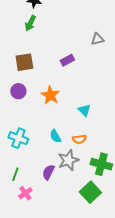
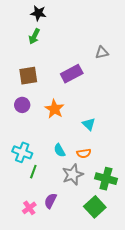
purple rectangle: (67, 60) -> (72, 74), size x1.5
purple semicircle: (48, 172) -> (50, 201), moved
green line: (15, 174) -> (33, 172), moved

